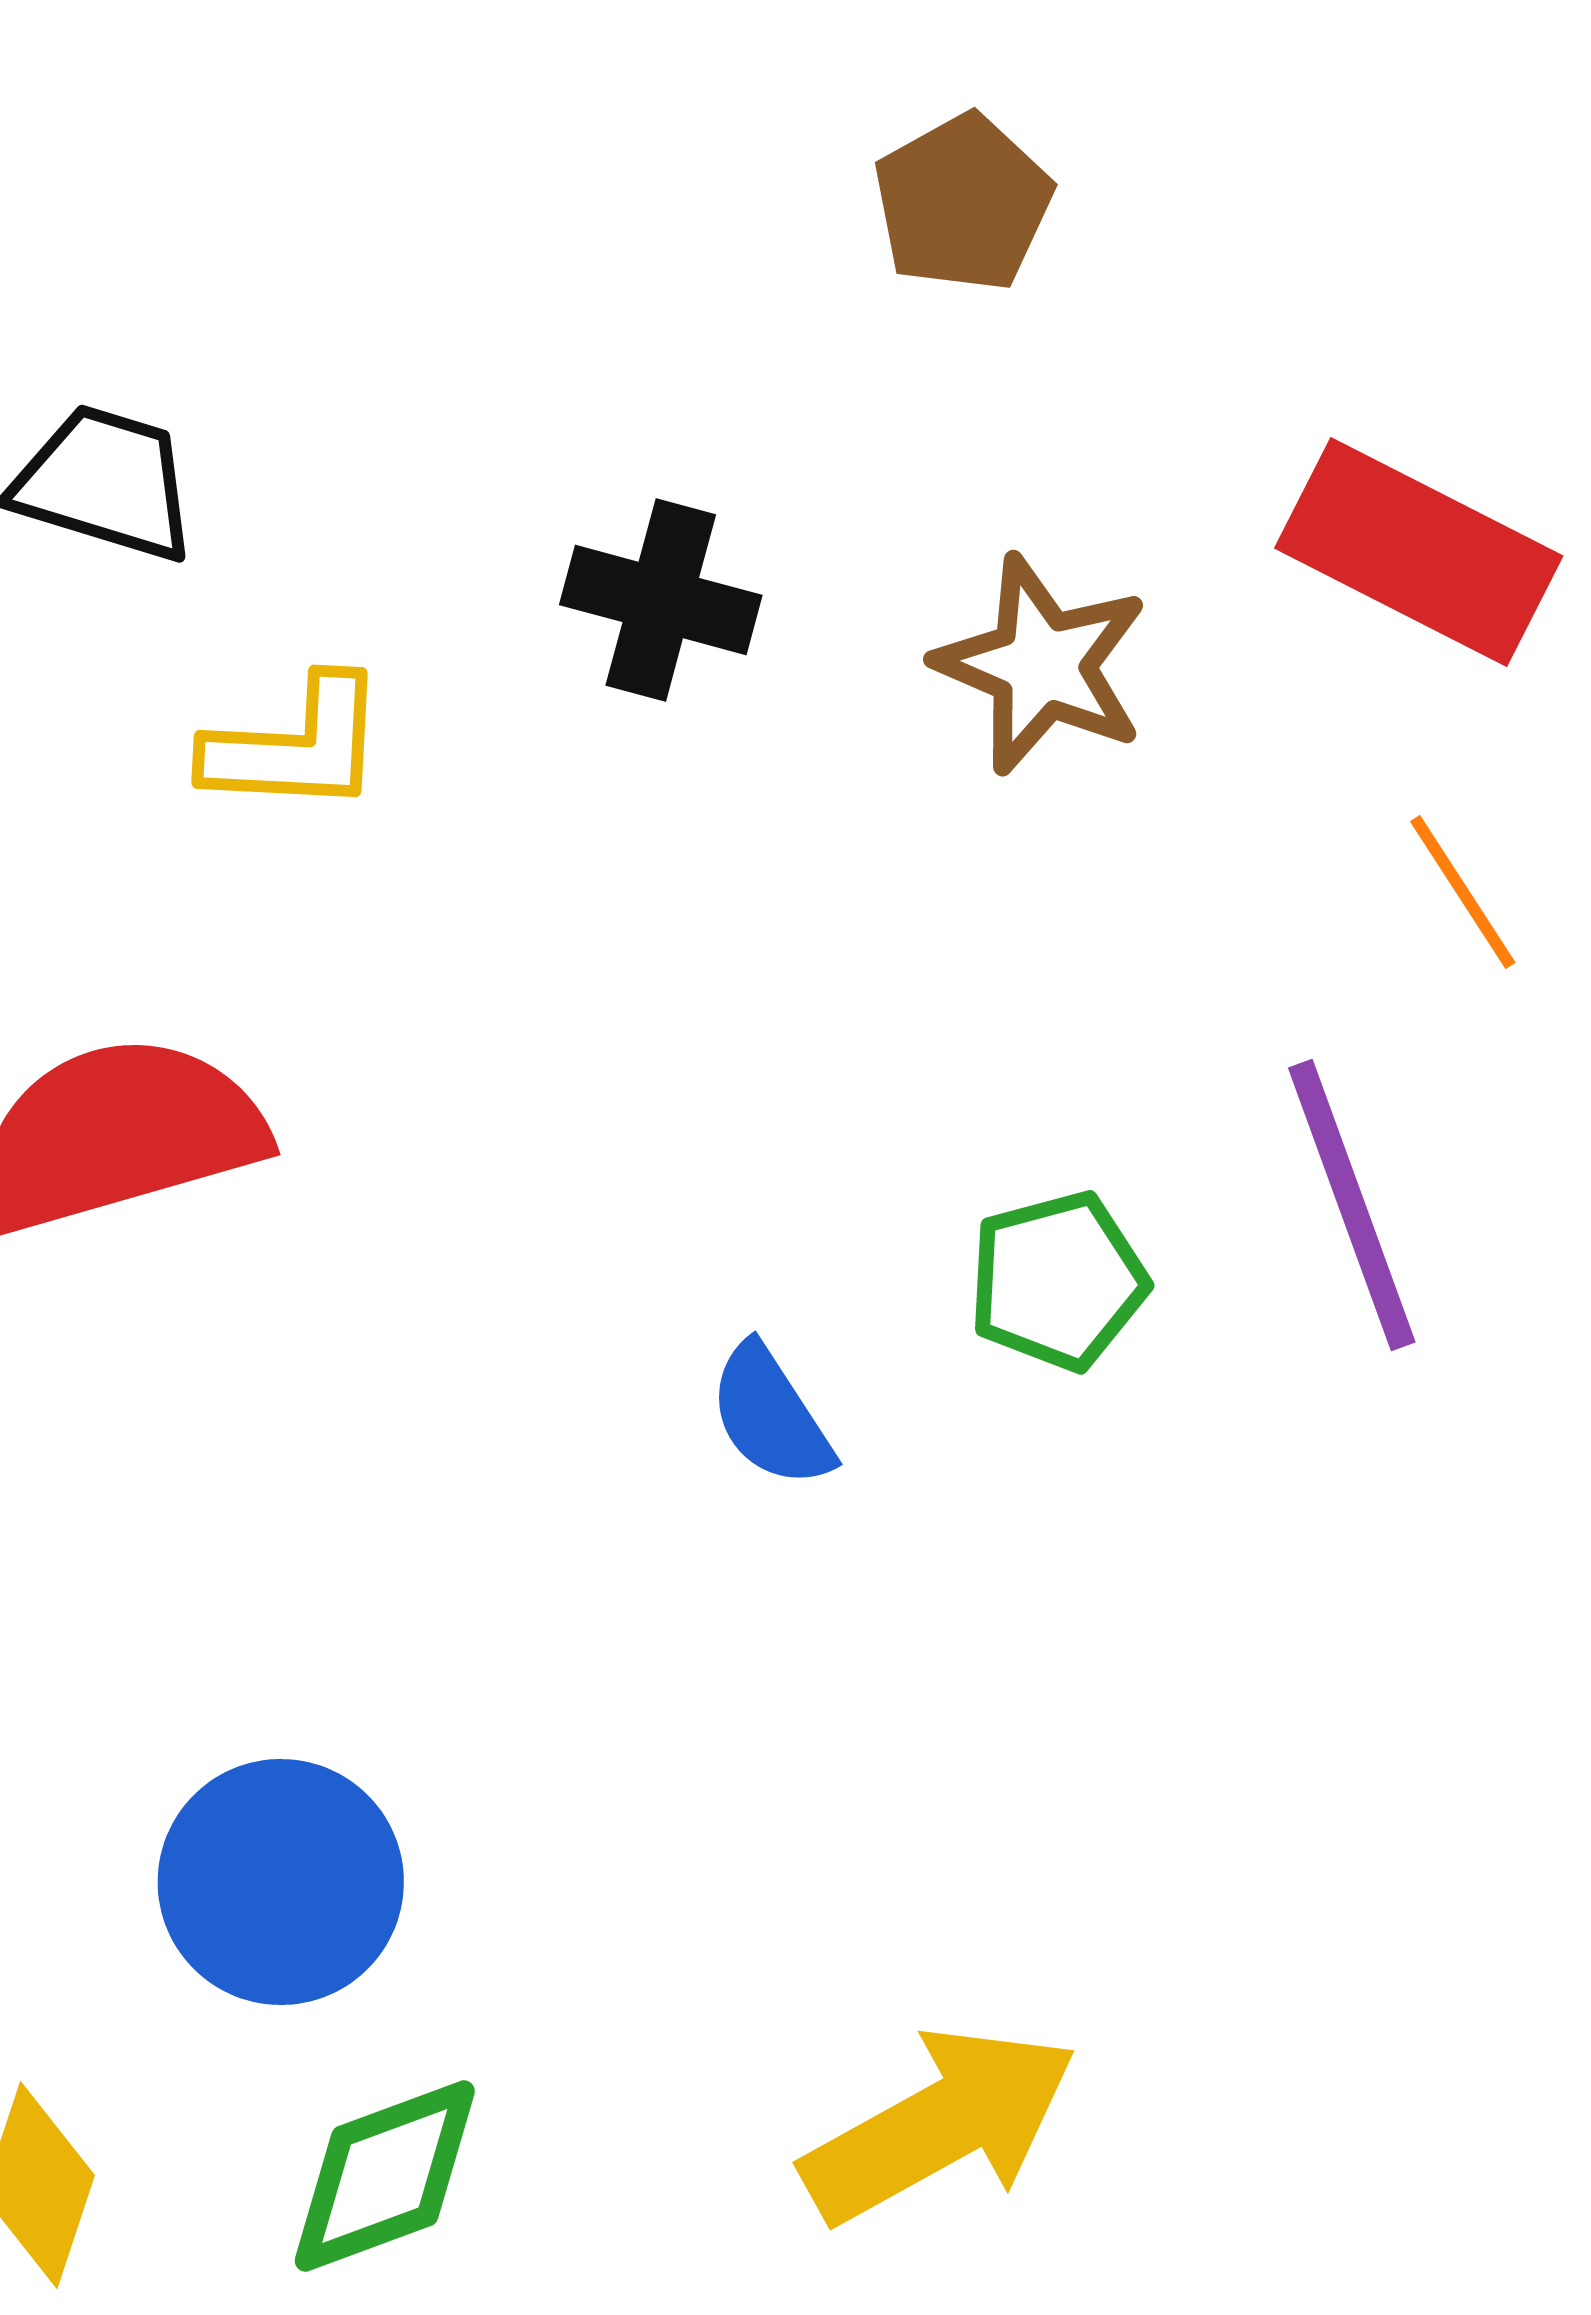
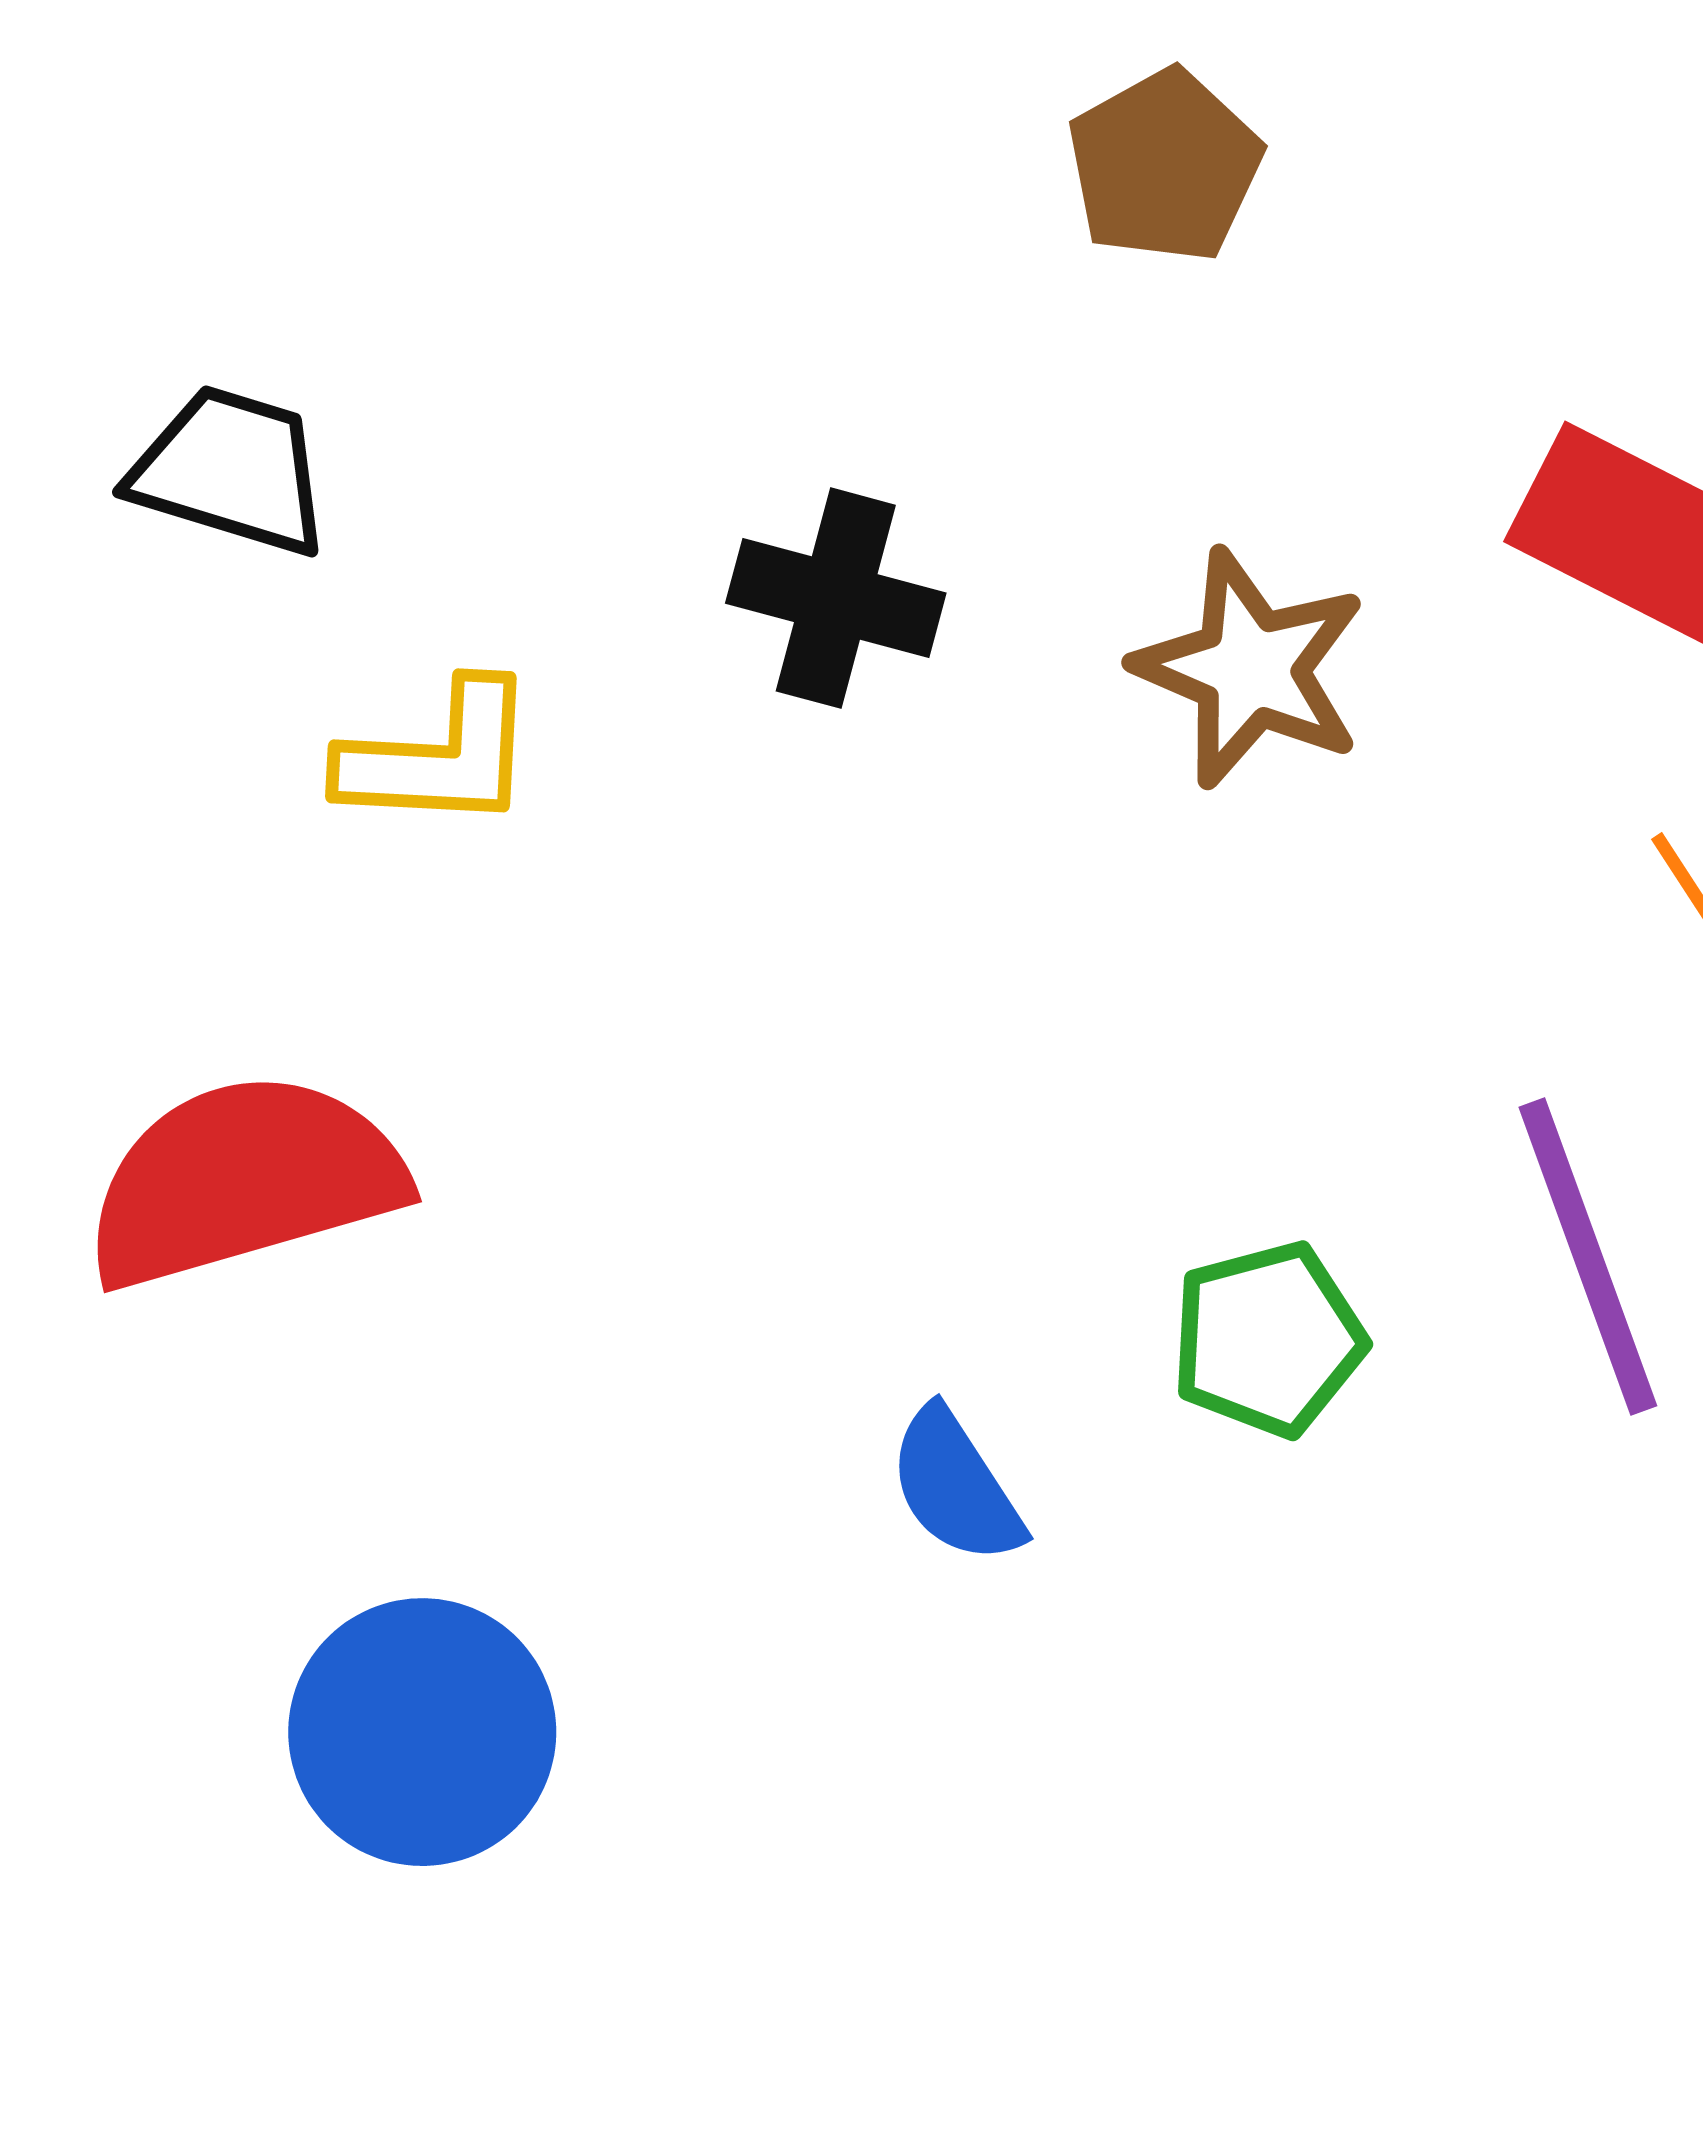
blue circle: (281, 1882) -> (422, 1732), moved

